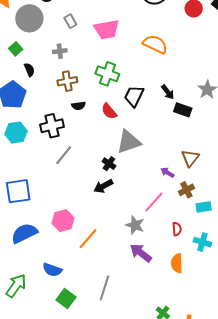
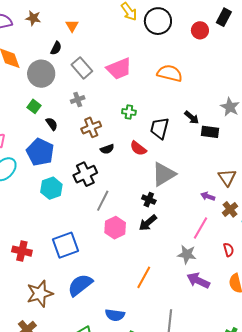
gray rectangle: (70, 21) -> (82, 68), size x1.5
green cross: (107, 74) -> (129, 112), size x0.6
pink hexagon: (63, 221) -> (115, 228), moved

